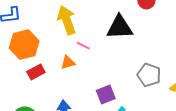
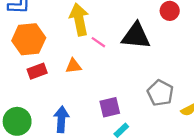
pink line: (83, 46) -> (98, 42), moved

